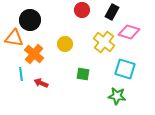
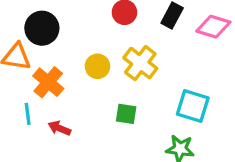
pink diamond: (129, 32) -> (213, 27), moved
yellow cross: (104, 42) -> (140, 63), moved

